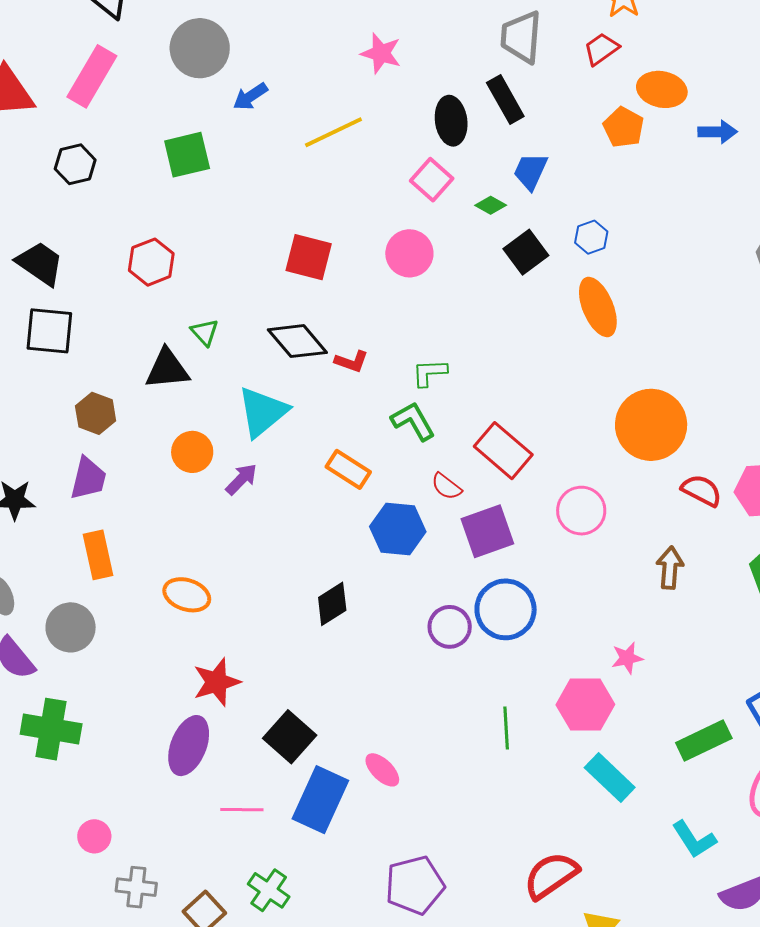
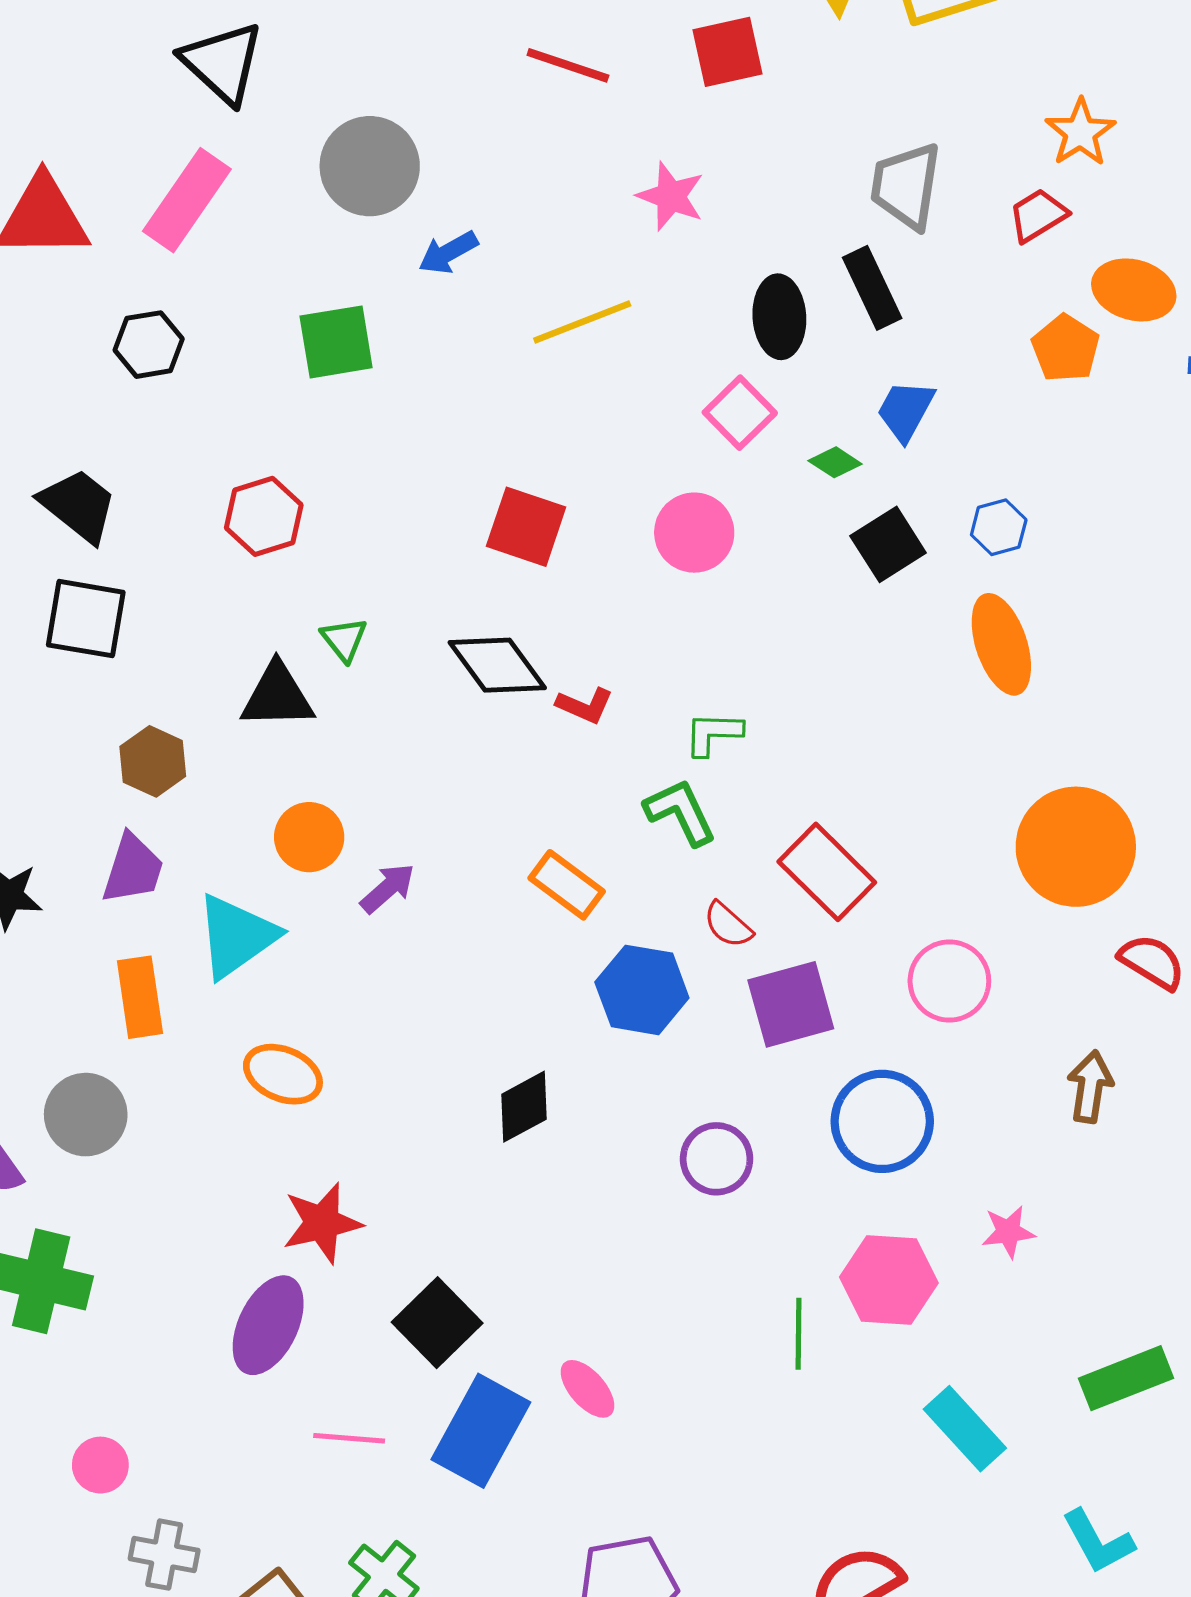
cyan triangle: (263, 412) -> (236, 936), moved
blue circle: (506, 609) -> (882, 1121), moved
pink hexagon: (585, 705) -> (889, 1280), moved

